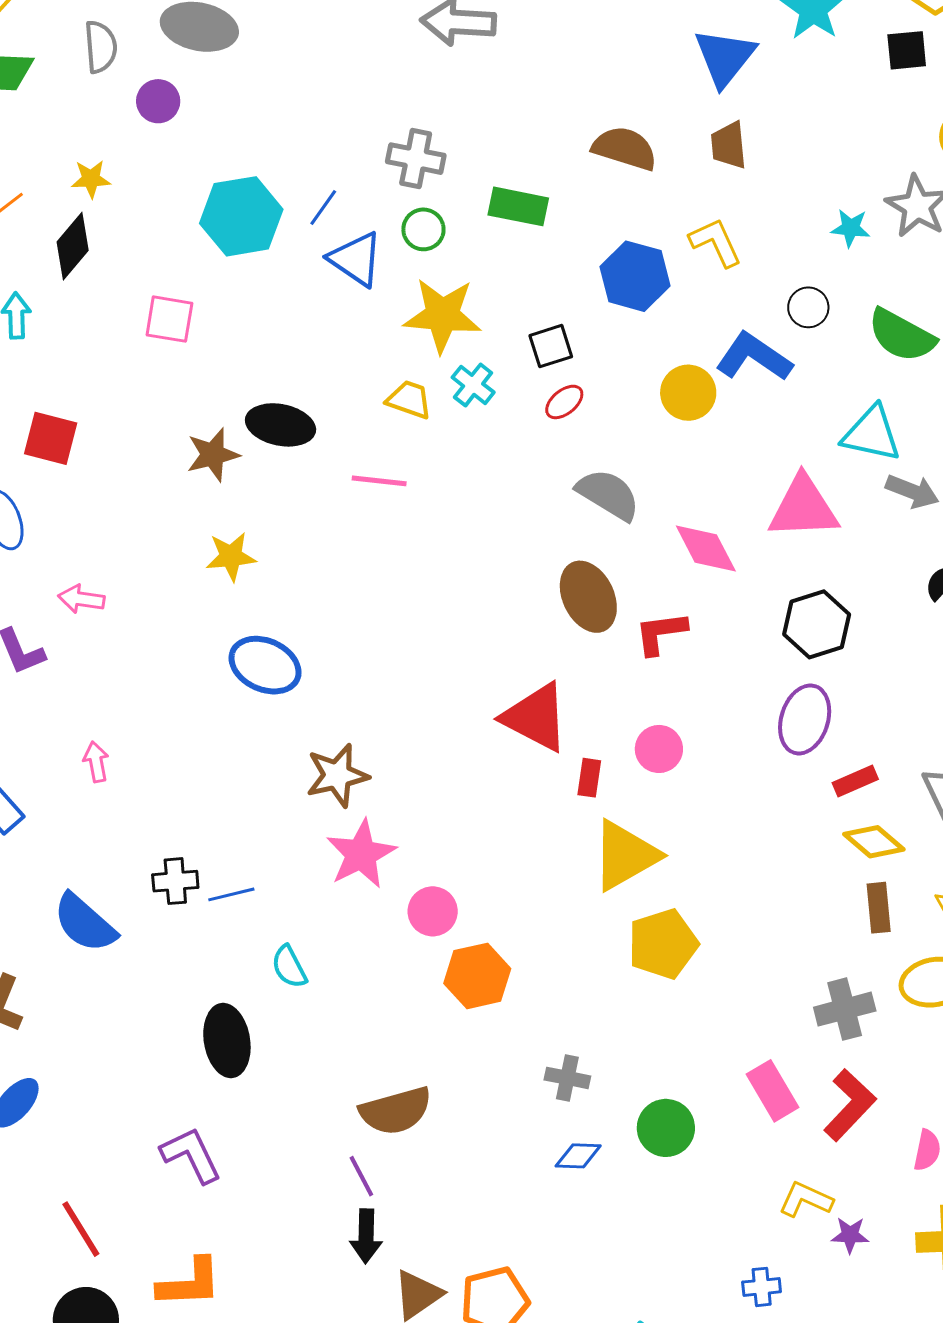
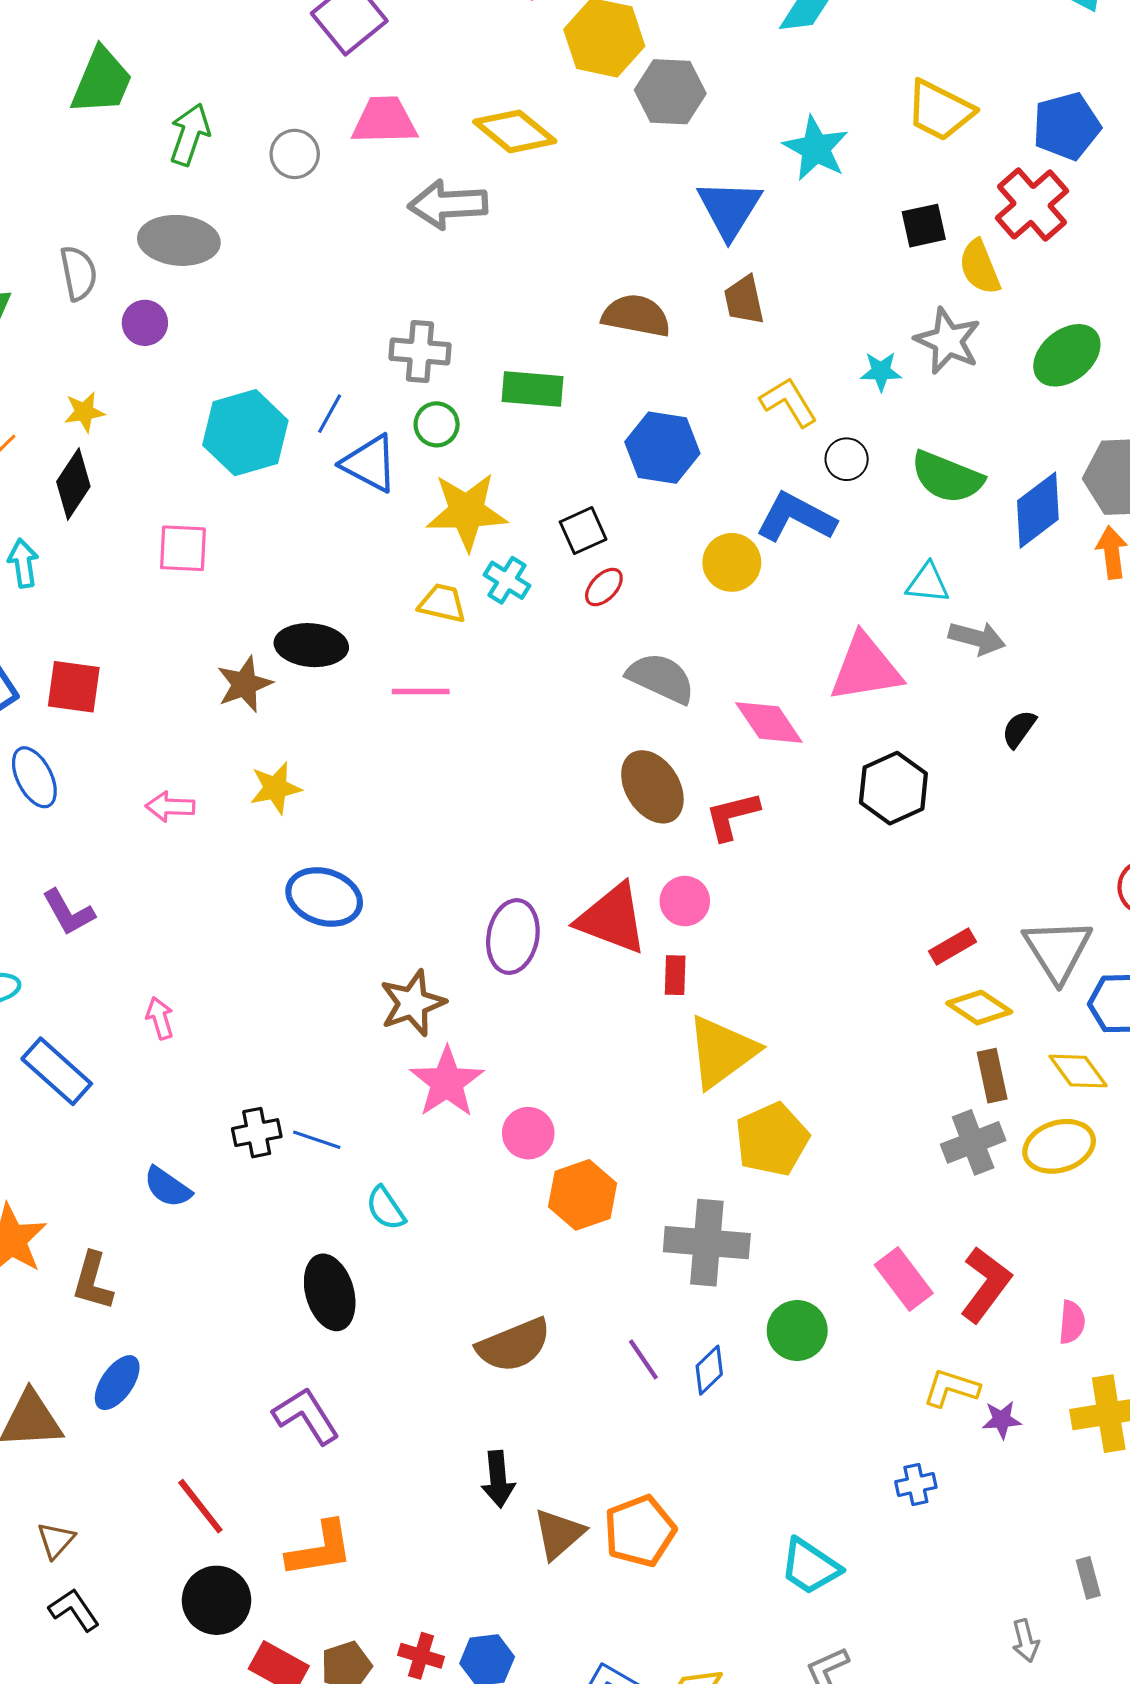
black square: (907, 50) -> (924, 226), moved
yellow L-shape: (716, 242) -> (789, 402), moved
cyan triangle: (872, 434) -> (928, 583), size x0.7
pink arrow: (81, 599) -> (170, 807), moved
purple ellipse: (805, 719) -> (513, 937), moved
pink circle: (659, 749) -> (685, 901), moved
blue line: (231, 894) -> (317, 1140), turned 39
blue semicircle: (85, 923) -> (167, 1187), size x0.7
gray cross: (845, 1009) -> (973, 1142), moved
gray cross: (567, 1078) -> (707, 1243), moved, size x1.8
blue diamond: (578, 1156) -> (709, 1370), turned -39
purple line: (361, 1176) -> (643, 1359), moved

